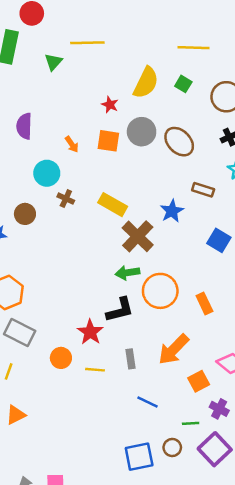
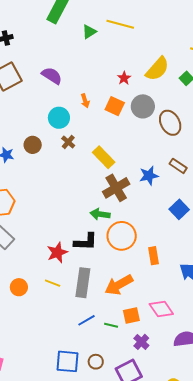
purple semicircle: (24, 126) -> (52, 76), turned 105
orange circle: (61, 358) -> (19, 287), moved
gray rectangle: (130, 359) -> (83, 283), size x1.8
blue line: (147, 402) -> (87, 320), turned -72
green line: (191, 423) -> (111, 325), moved

